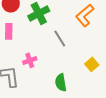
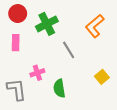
green semicircle: (61, 82) -> (59, 88), moved

